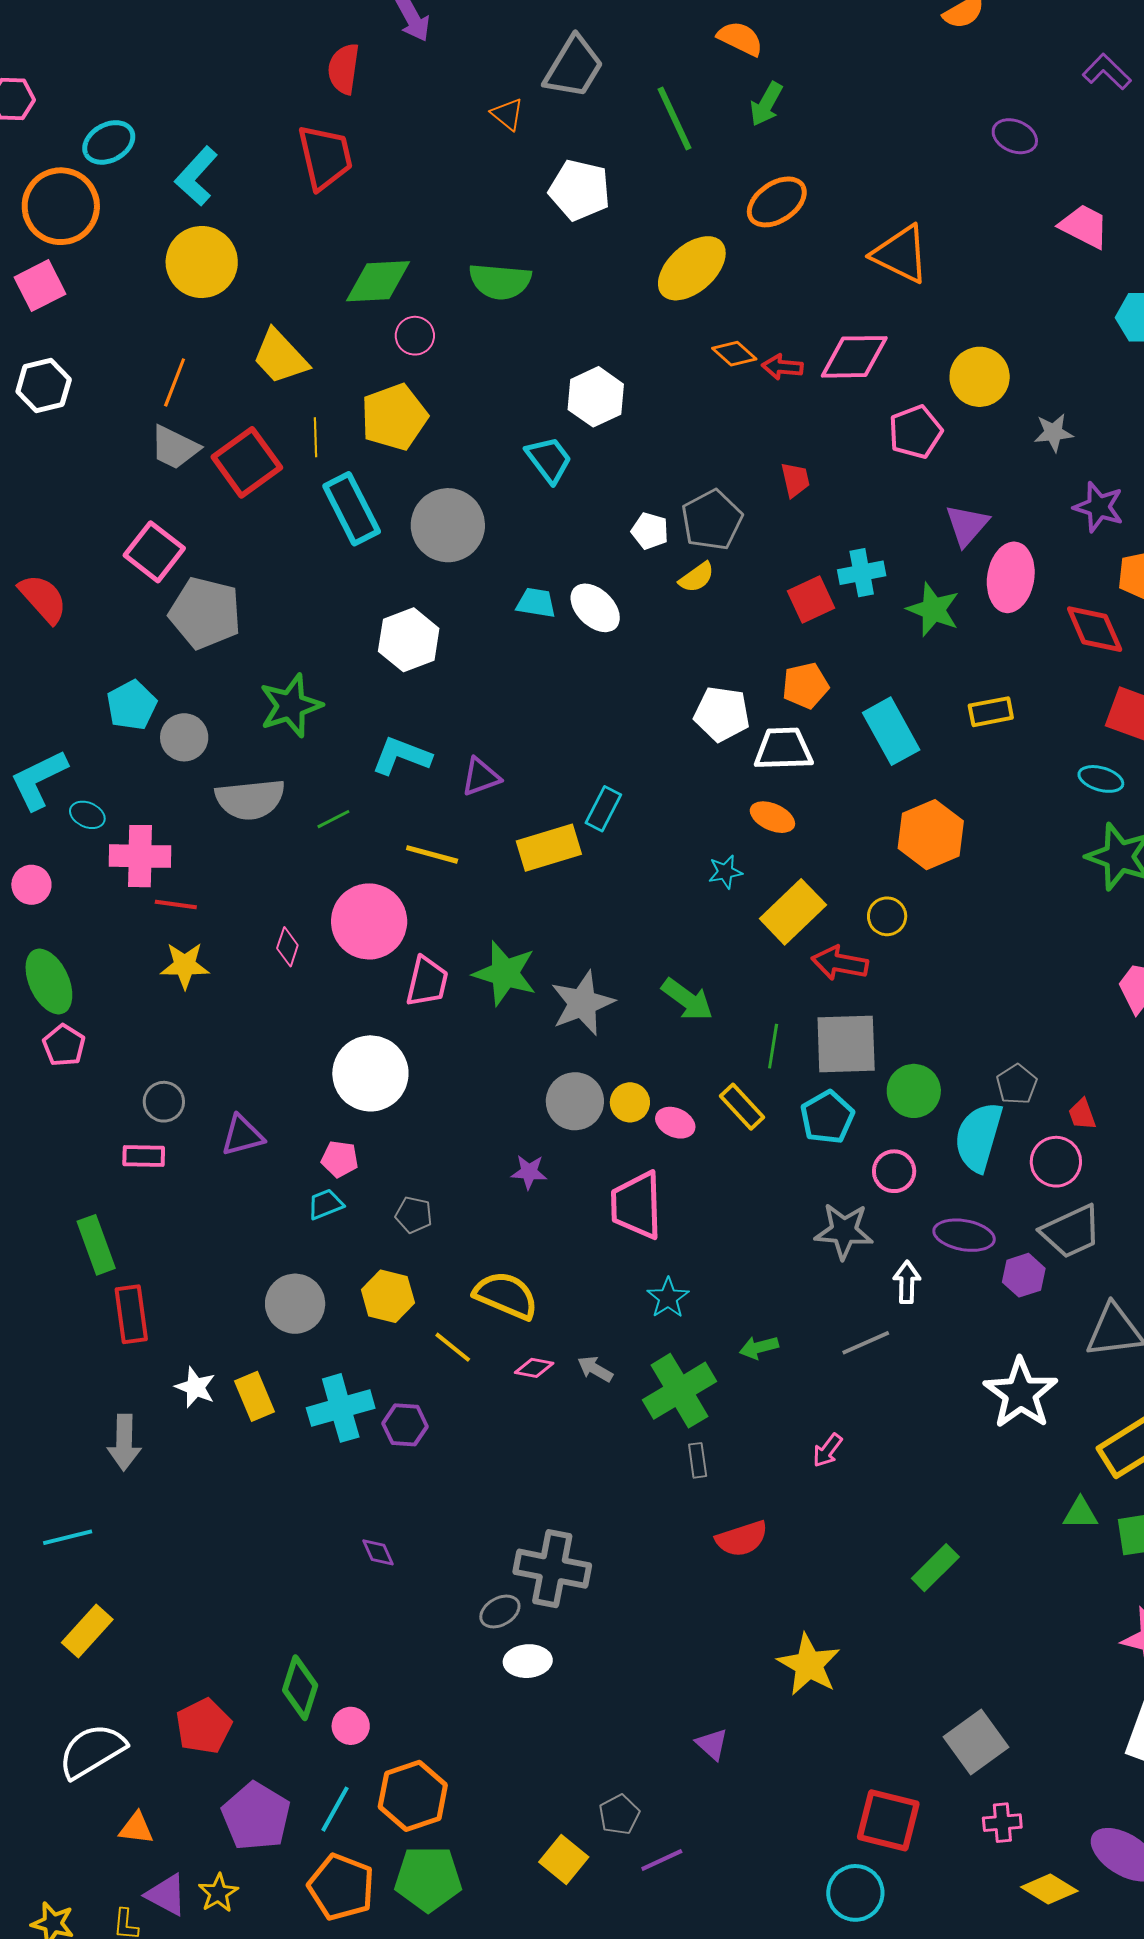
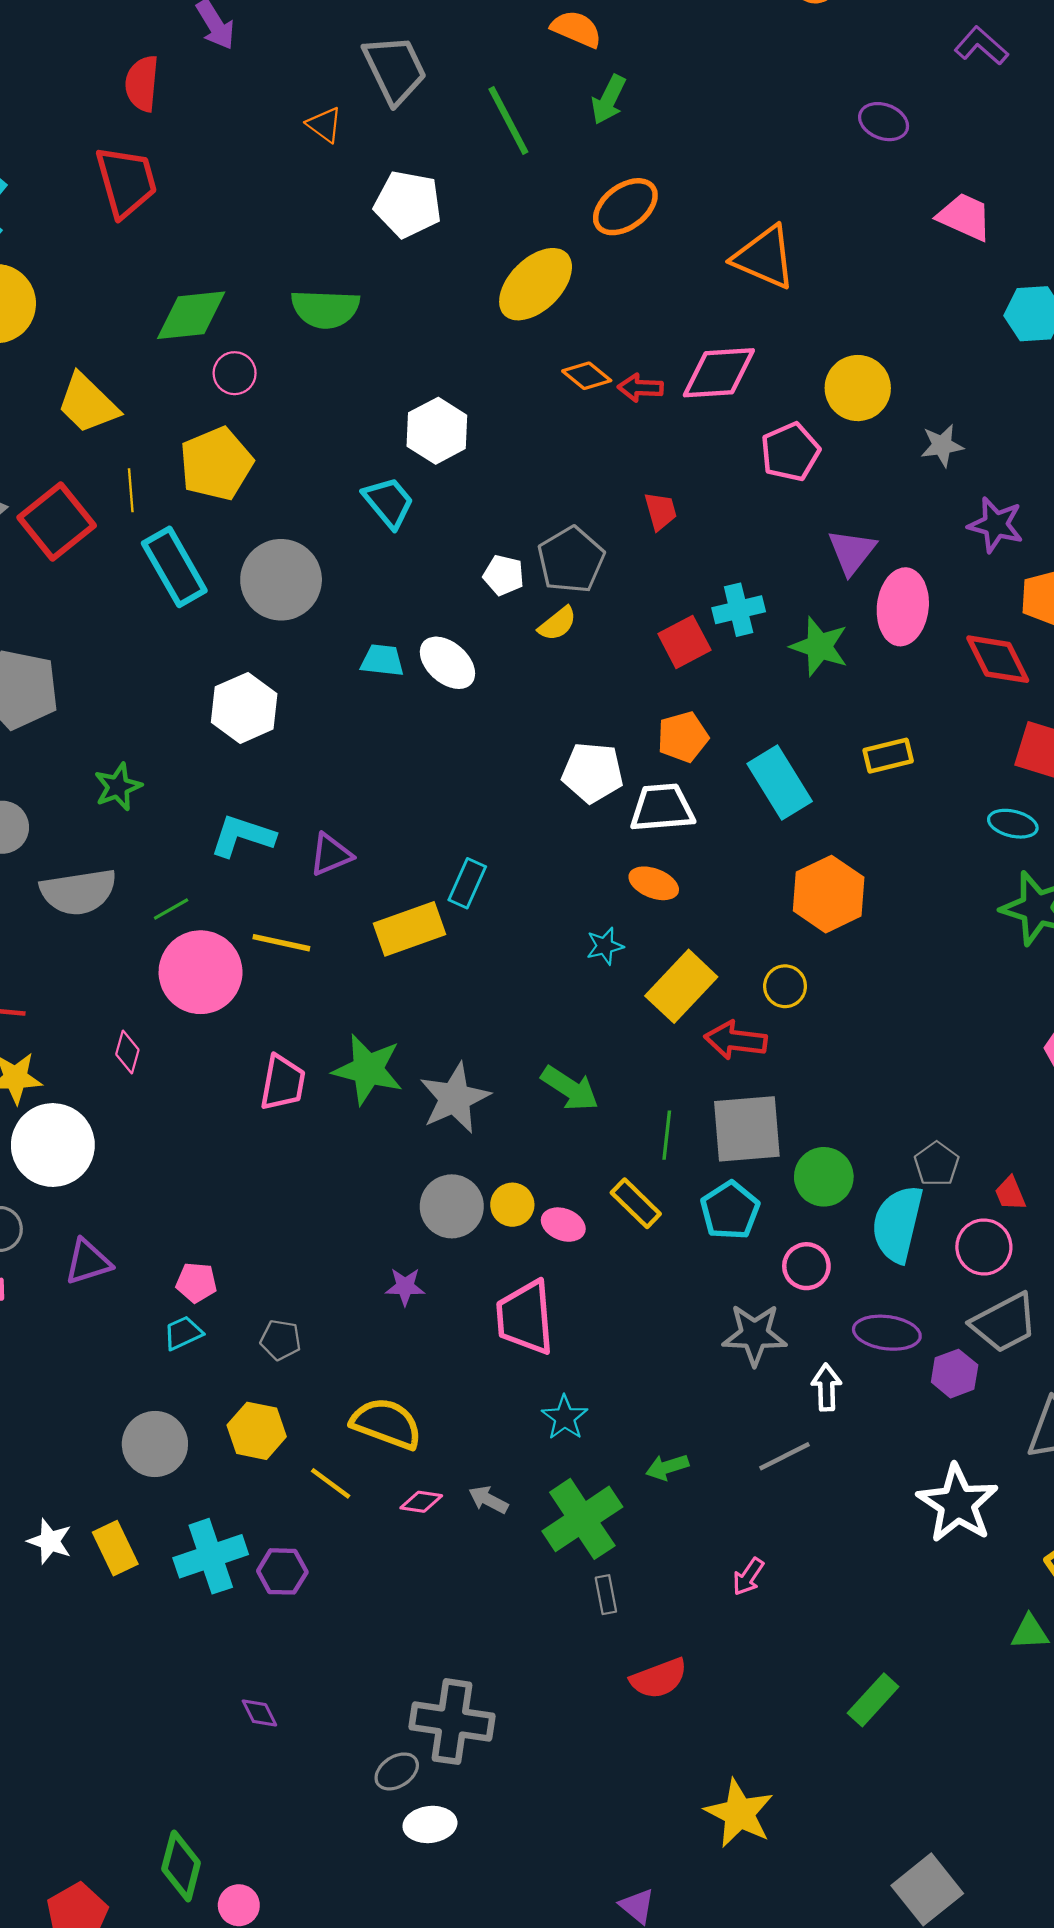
gray trapezoid: (574, 67) -> (395, 69), turned -54
green star: (291, 706) -> (118, 787), size x0.7
pink circle: (369, 921) -> (201, 972), moved
white circle: (370, 1073) -> (53, 1145), moved

